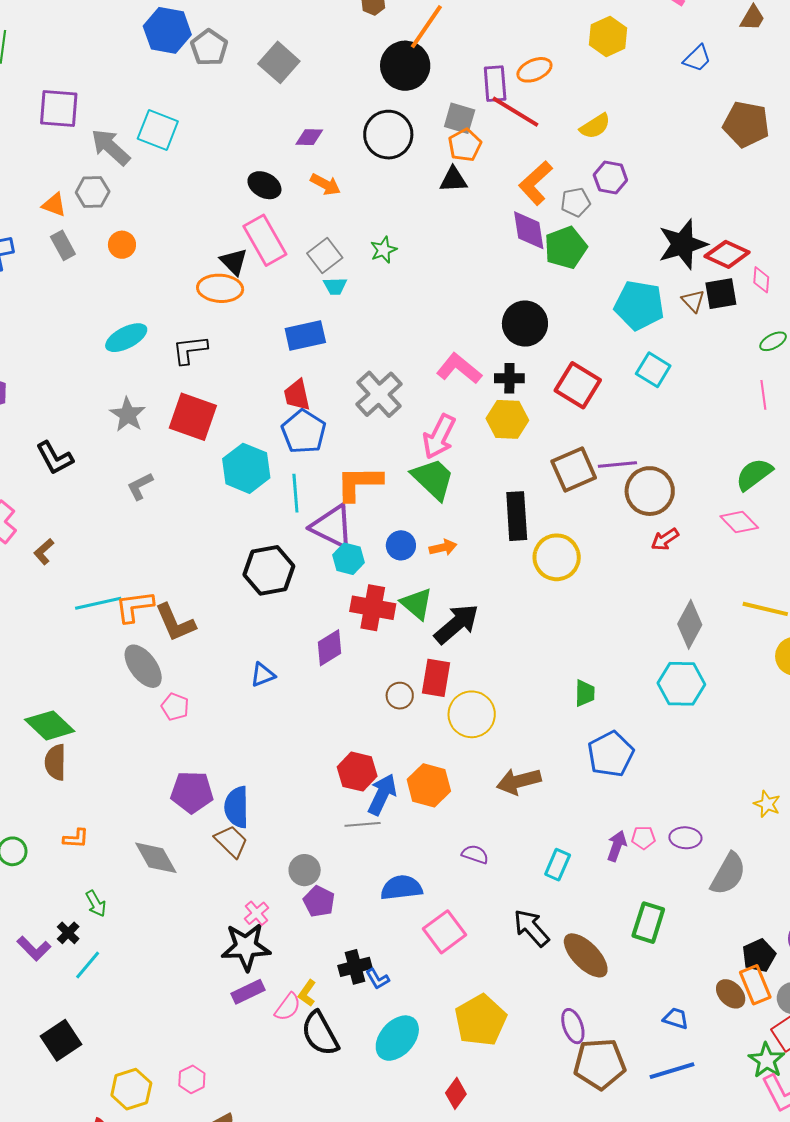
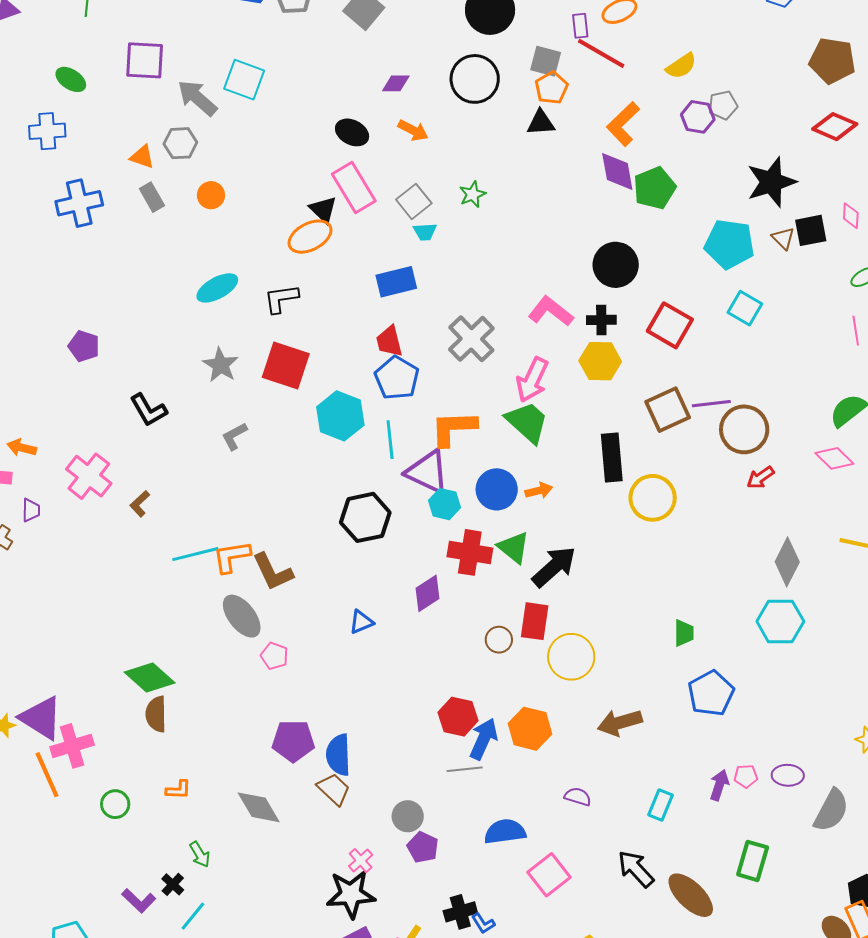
purple rectangle: (495, 84) -> (580, 26), size x0.7
gray pentagon: (576, 202) -> (723, 105), moved
red diamond: (727, 254) -> (835, 127), moved
orange ellipse: (220, 288) -> (310, 237), turned -30
blue circle: (401, 545) -> (497, 489), size x1.4

